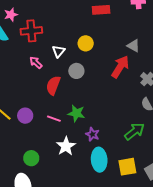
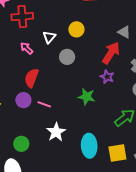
red semicircle: (53, 85) -> (32, 78), moved
green star: (76, 113) -> (87, 97), moved
purple circle: (25, 116) -> (23, 100), moved
purple star: (92, 134) -> (107, 77), moved

